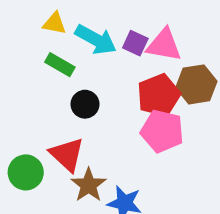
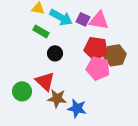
brown hexagon: (196, 84) -> (115, 55), moved
red pentagon: (159, 95) -> (96, 48), turned 30
brown star: (89, 185) -> (57, 98), turned -30

